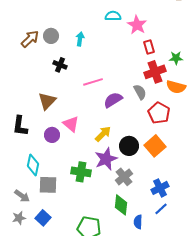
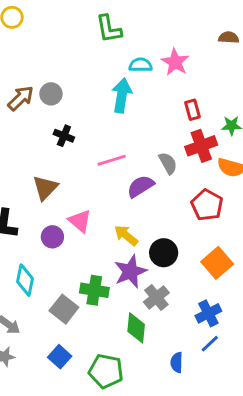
pink star: (137, 25) -> (175, 62), moved
cyan arrow: (80, 39) -> (122, 95), moved, size x1.6
gray semicircle: (140, 92) -> (168, 163), moved
yellow arrow: (103, 134) -> (126, 235), turned -96
orange square: (155, 146) -> (217, 263), moved
gray square: (48, 185) -> (64, 309), moved, turned 36
green diamond: (121, 205) -> (136, 328), moved
blue square: (43, 218) -> (60, 357), moved

